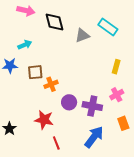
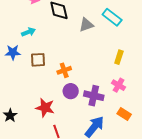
orange cross: (51, 84) -> (64, 70), moved
pink cross: (117, 95) -> (119, 85), turned -32
orange rectangle: (123, 123) -> (124, 114), turned -40

